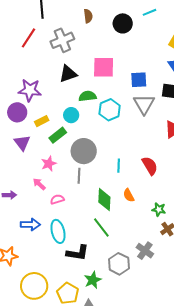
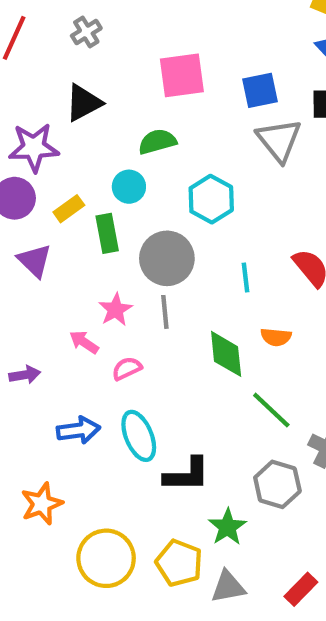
gray cross: (62, 40) -> (86, 32), size x0.6
black triangle: (68, 74) -> (84, 103), moved
cyan hexagon: (110, 110) -> (211, 199), moved
green rectangle: (58, 135) -> (107, 233), turned -54
pink star: (49, 164) -> (116, 310), moved
orange semicircle: (129, 195) -> (276, 337), turned -48
green line: (101, 227) -> (271, 410), moved

